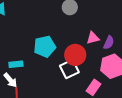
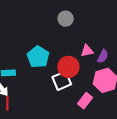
cyan pentagon: (45, 47) -> (38, 57), turned -30

